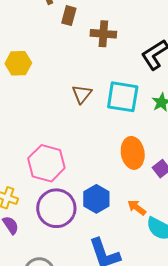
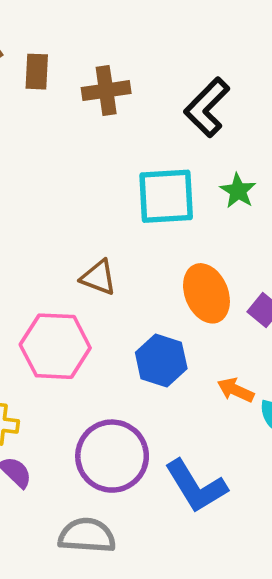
brown triangle: (82, 94) -> (98, 277), moved, turned -35
blue hexagon: (96, 199) -> (161, 361), moved
purple circle: (56, 208) -> (112, 456), moved

